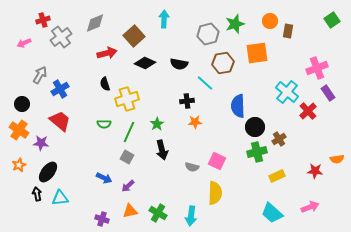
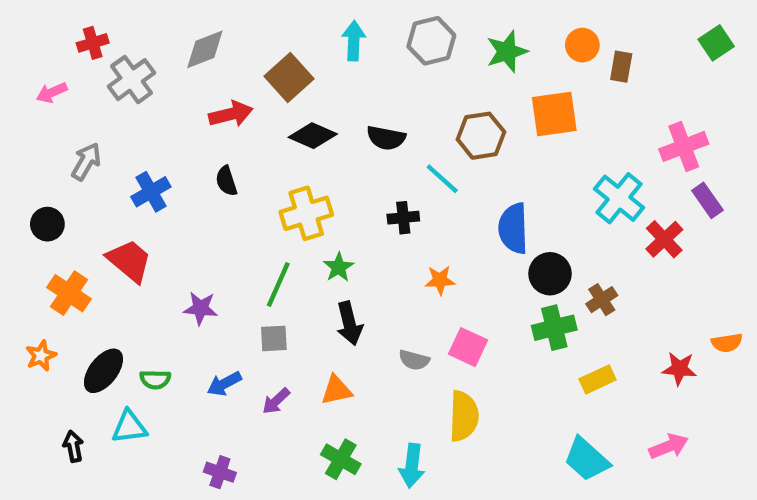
gray hexagon: (208, 34) -> (431, 41), moved
blue cross: (60, 89) -> (151, 192), moved
yellow cross: (127, 99) -> (306, 213), moved
orange star: (195, 122) -> (440, 280), moved
green semicircle: (104, 124) -> (155, 379), moved
orange cross: (19, 130) -> (69, 293), moved
purple star: (41, 143) -> (201, 308), moved
gray square: (127, 157) -> (274, 338), turned -32
blue arrow: (104, 178) -> (224, 384), turned 126
black arrow: (37, 194) -> (73, 446), moved
orange triangle: (130, 211) -> (336, 390), moved

